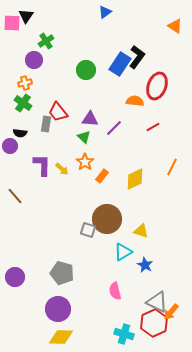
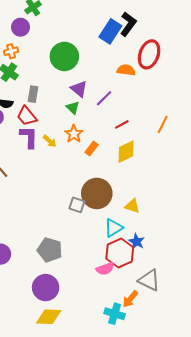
green circle: (86, 70) -> (64, 56), moved, size x1.4
red trapezoid: (58, 112) -> (27, 116), moved
purple triangle: (90, 119) -> (79, 89), turned 36
red line: (153, 127) -> (122, 124), moved
orange line: (172, 167) -> (163, 124), moved
pink semicircle: (115, 291) -> (105, 269), turned -96
orange arrow: (171, 312) -> (130, 299), moved
red hexagon: (154, 323) -> (120, 253), moved

